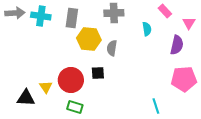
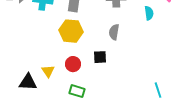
yellow hexagon: (89, 39) -> (71, 31), moved
red circle: (71, 80) -> (73, 64), size x0.6

